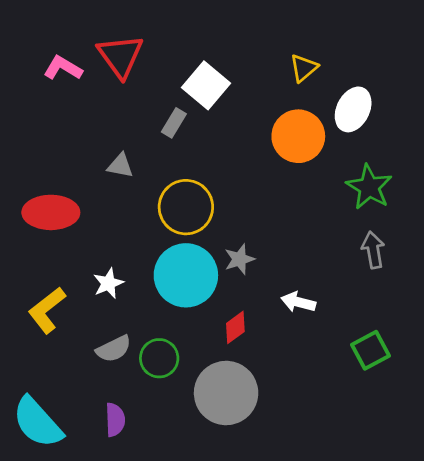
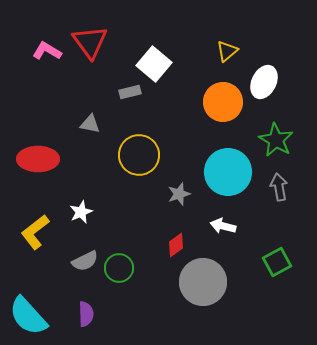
gray rectangle: (174, 123) -> (130, 92), turned 45
cyan circle: (186, 275) -> (228, 172), moved
gray circle: (226, 393) -> (203, 282), moved

